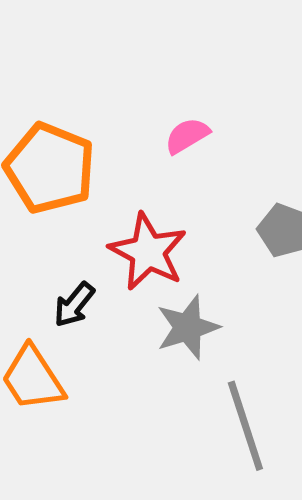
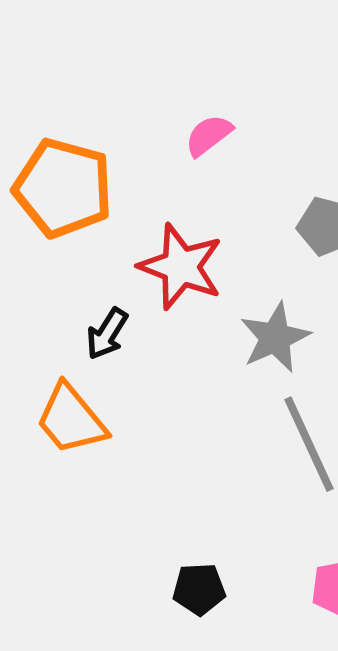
gray star: (188, 327) -> (275, 338), moved

